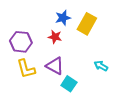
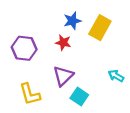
purple triangle: (55, 66) -> (63, 76), turned 48
yellow L-shape: (26, 69) -> (30, 94), moved

